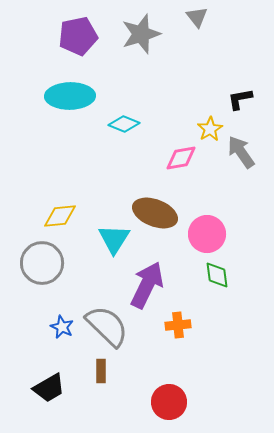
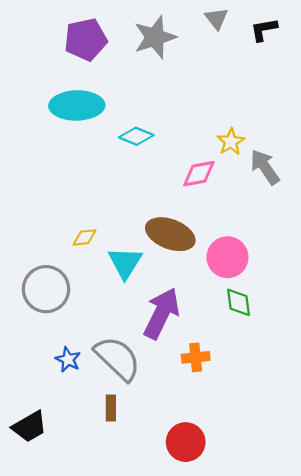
black L-shape: (240, 99) -> (264, 30), moved
yellow diamond: (60, 216) -> (85, 237), moved, size x0.7
black trapezoid: (49, 388) -> (30, 427), moved

